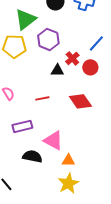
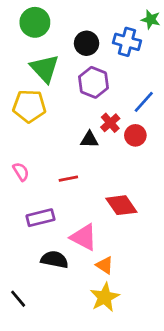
green triangle: (25, 19) -> (45, 68), turned -35
purple hexagon: (48, 39) -> (93, 82), moved
red diamond: (80, 101) -> (121, 205), moved
orange triangle: (68, 160) -> (105, 265), turned 32

